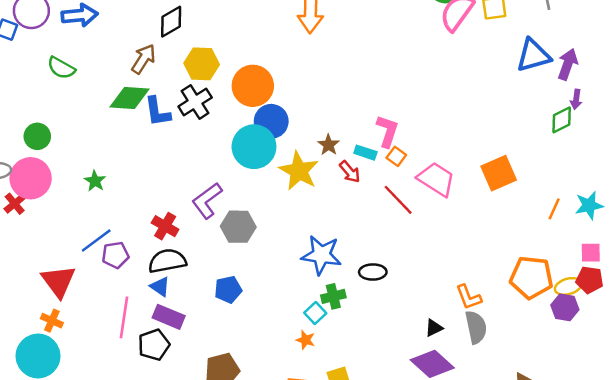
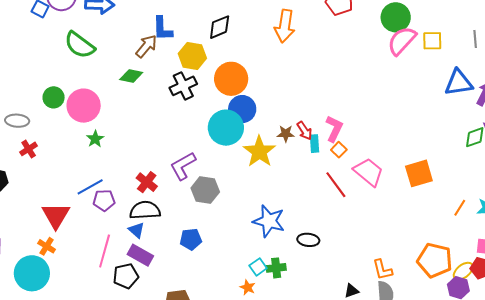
black diamond: (171, 22) -> (220, 27), moved
green semicircle: (61, 68) -> (80, 45), size x1.4
green diamond: (129, 98) -> (131, 76), size x0.7
blue L-shape: (157, 112) -> (163, 29), moved
brown star: (329, 145) -> (286, 134), turned 30
cyan rectangle: (365, 153) -> (314, 144), turned 60
red arrow: (350, 172) -> (304, 131), moved
pink circle: (31, 178) -> (84, 106), moved
yellow ellipse: (568, 286) -> (463, 271), turned -30
green cross: (333, 296) -> (276, 268), moved

